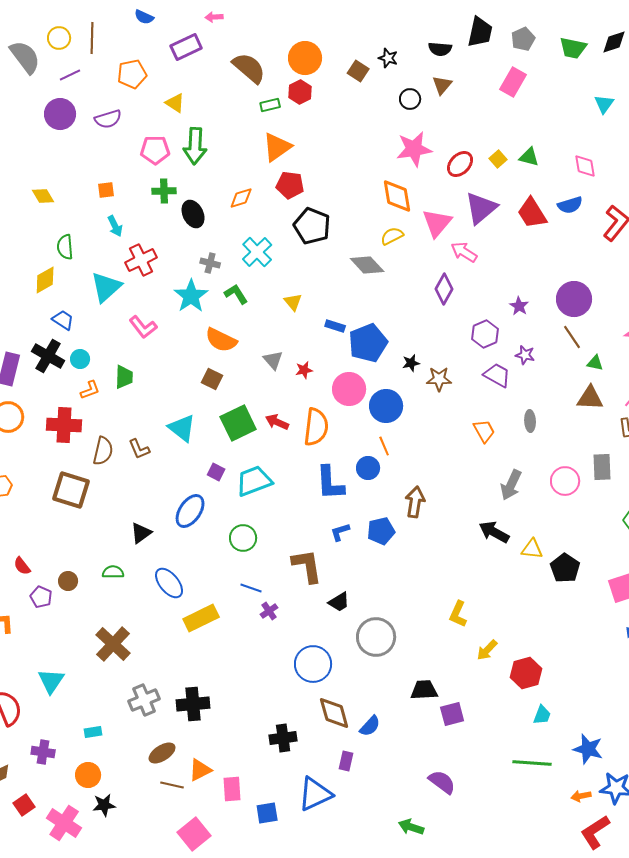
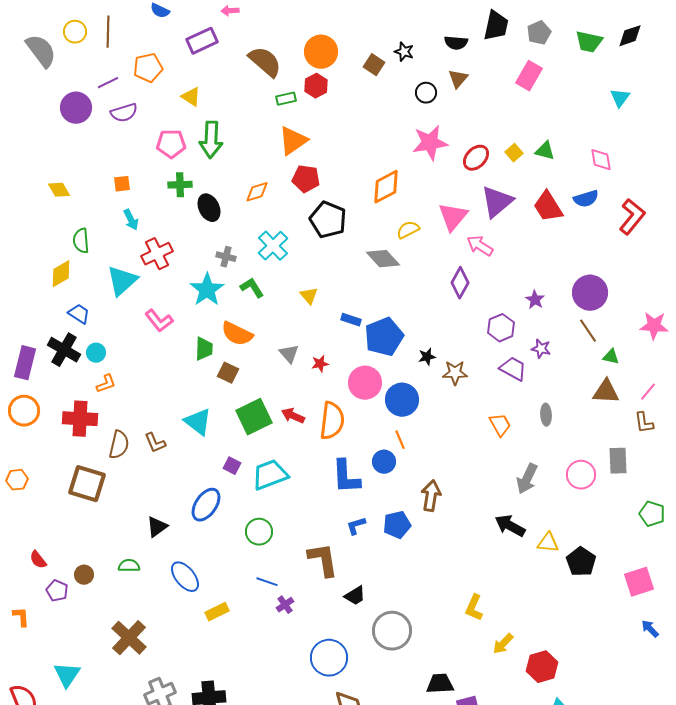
purple line: (70, 75) -> (108, 83), moved
orange diamond: (397, 196) -> (386, 187), moved, turned 72
green trapezoid: (124, 377) -> (204, 349), moved
yellow rectangle: (201, 618) -> (217, 612), size x0.7

